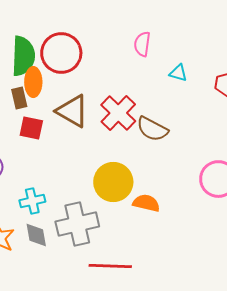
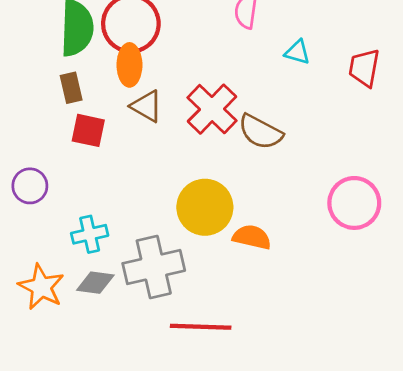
orange ellipse: (33, 82) -> (129, 65), moved
brown triangle: (72, 111) -> (147, 106), size x0.7
gray diamond: (36, 235) -> (95, 283), turned -72

